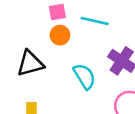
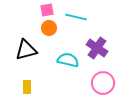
cyan semicircle: (84, 76) -> (68, 60), turned -45

